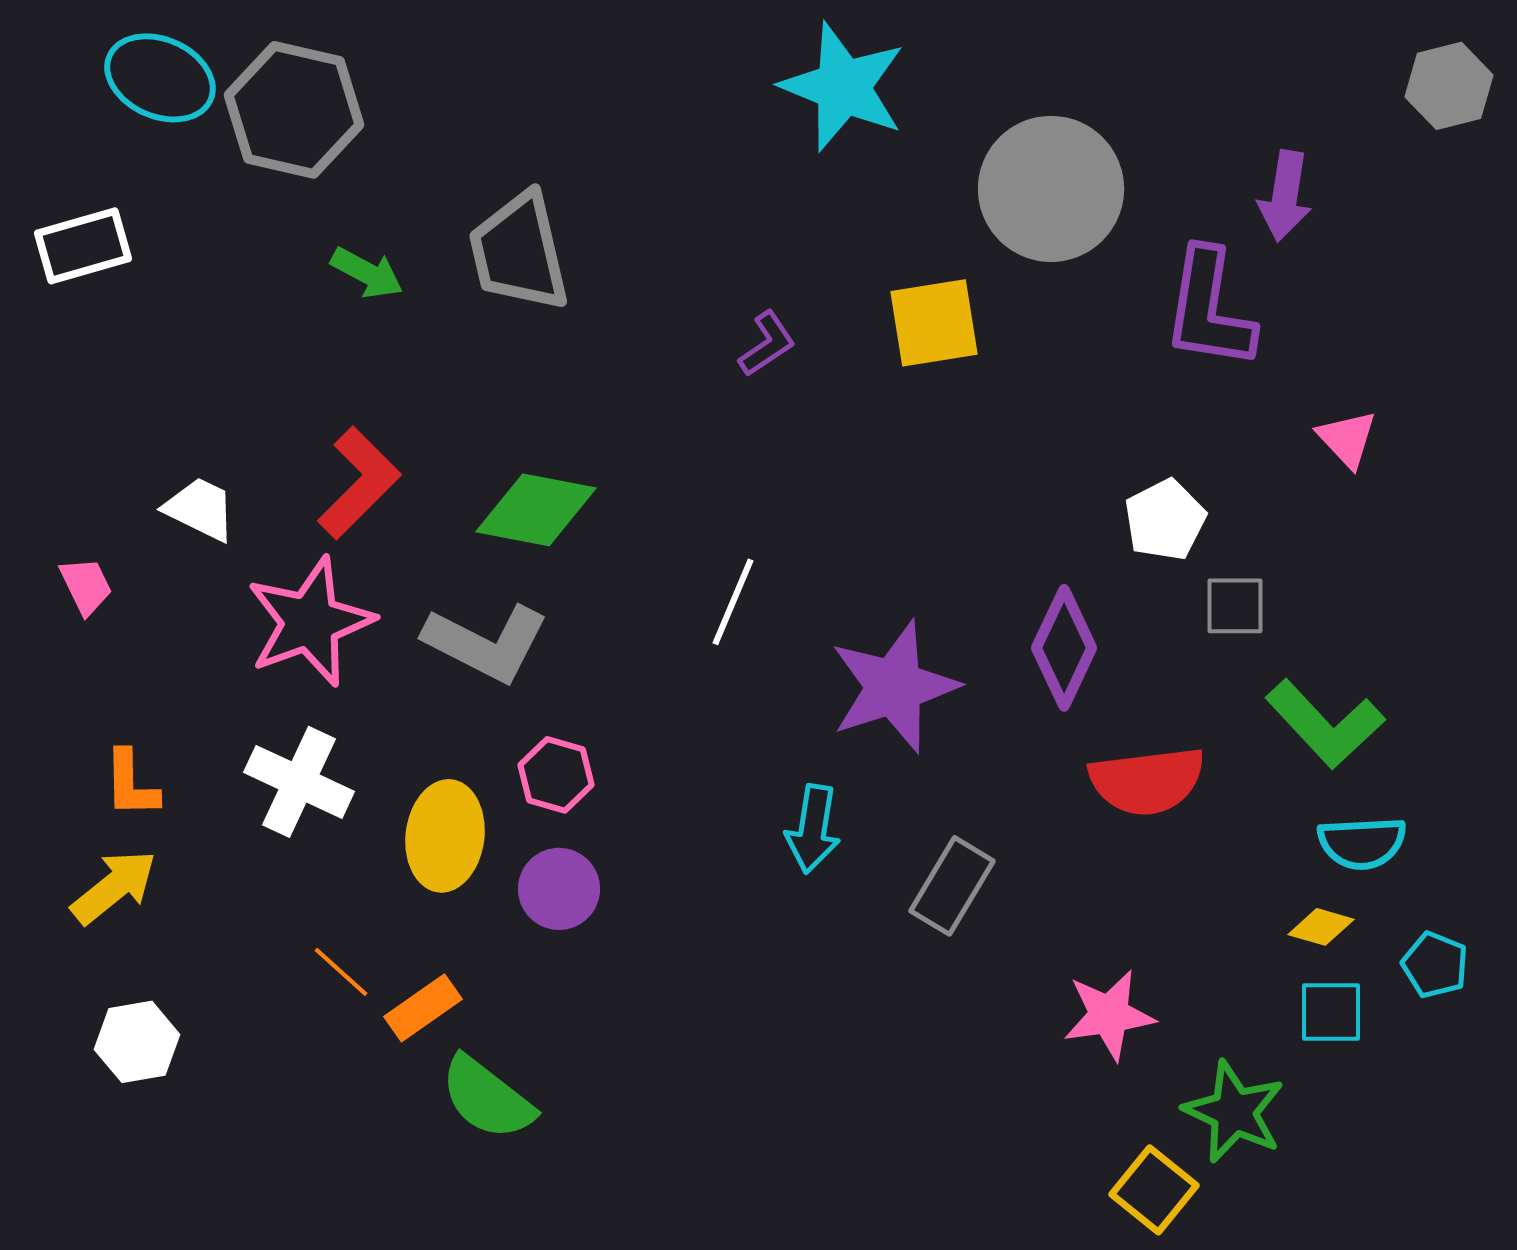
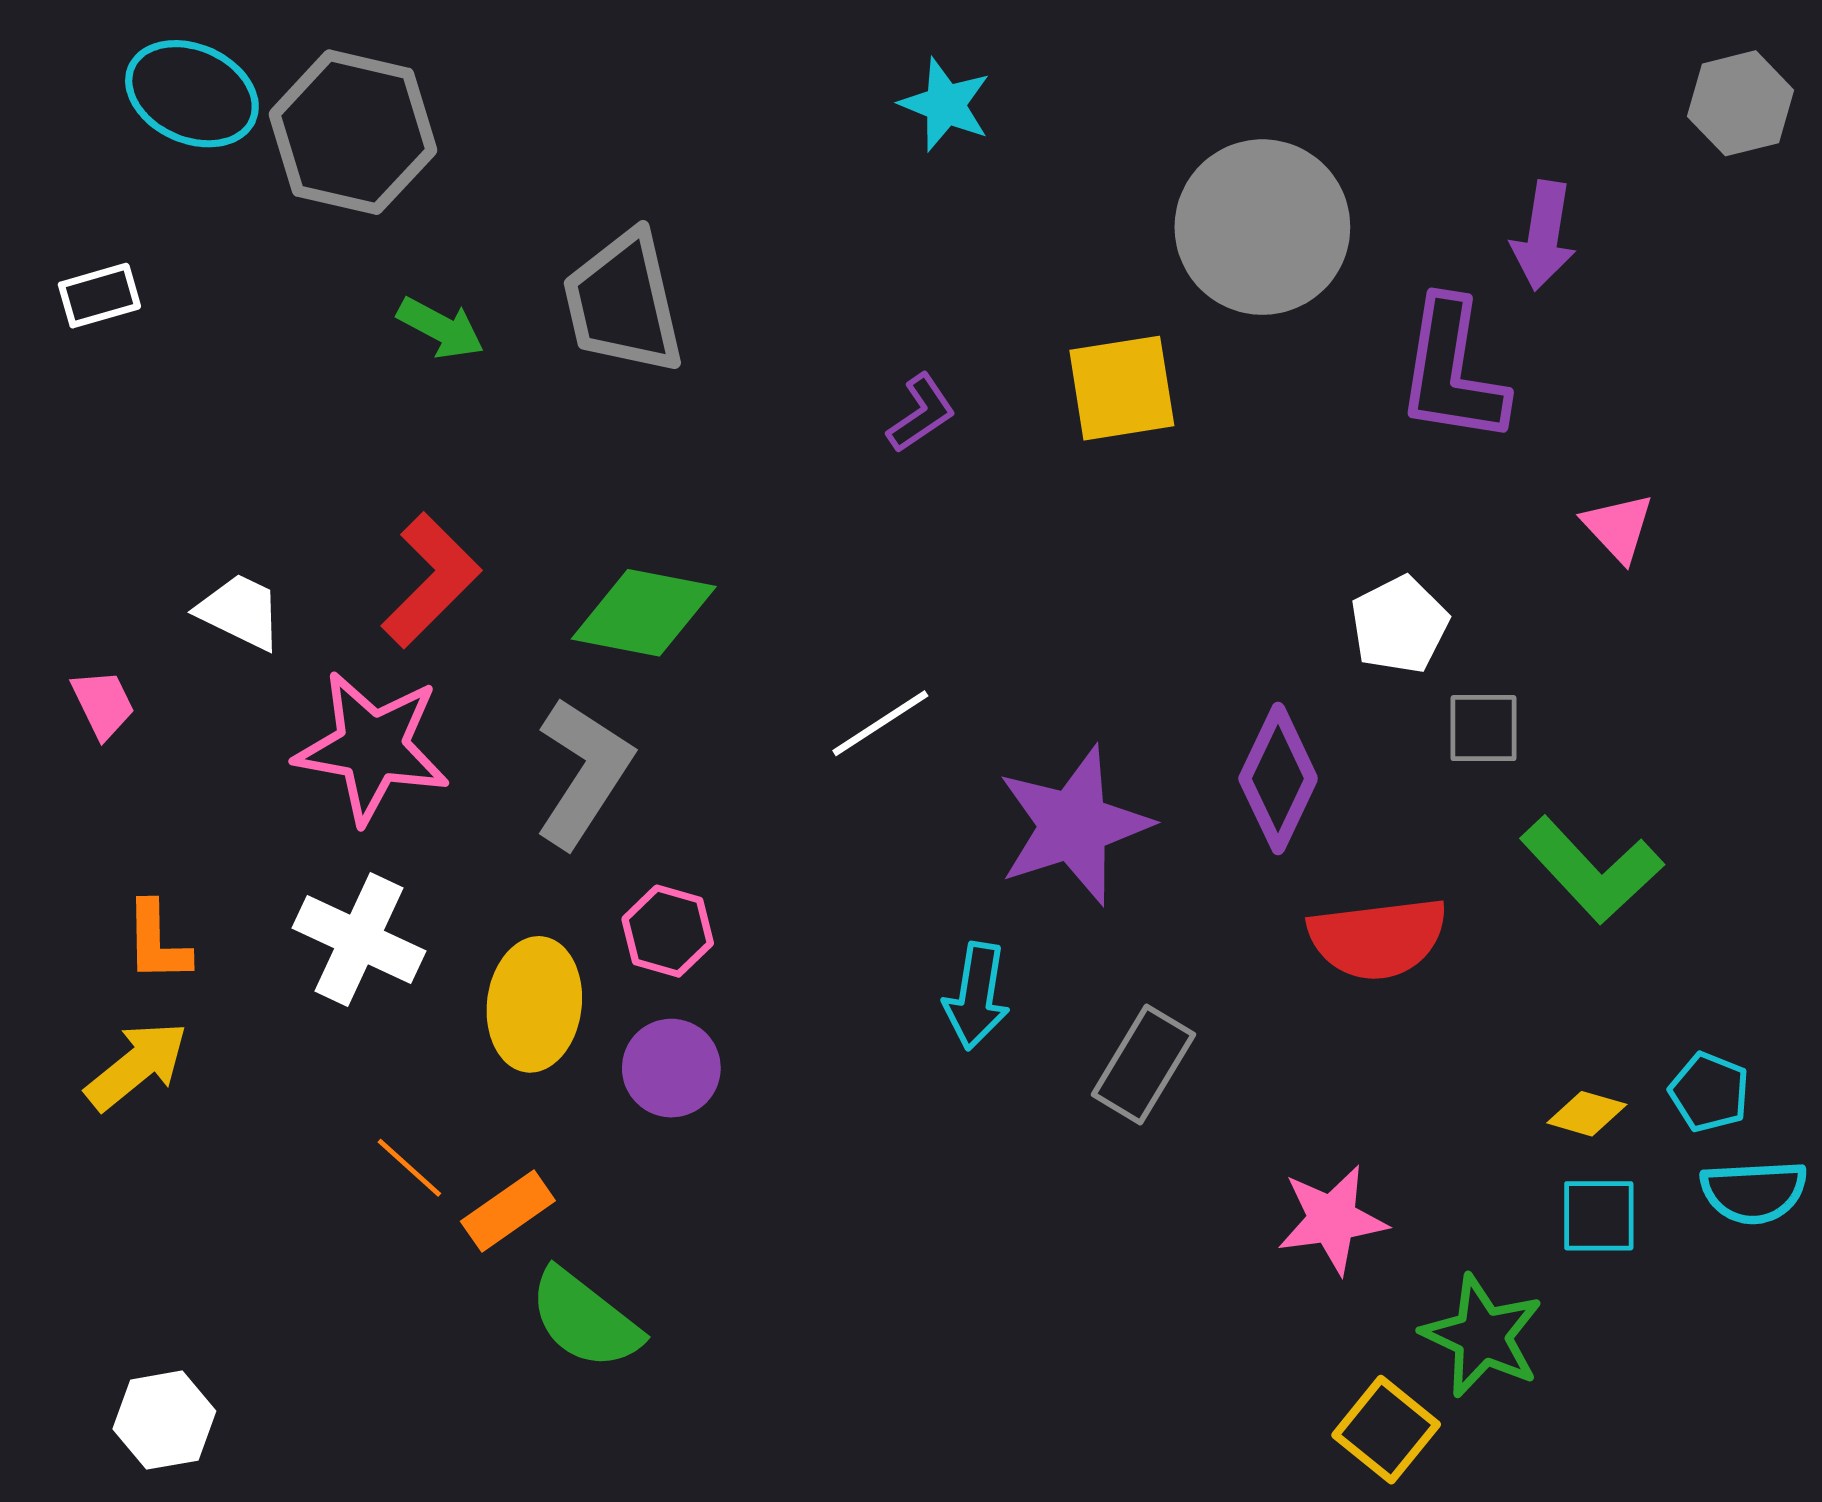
cyan star: (843, 87) -> (945, 105), moved, size x0.6
white rectangle: (83, 246) -> (99, 296), size x0.7
white line: (733, 602) -> (880, 723), turned 34
pink star: (310, 622) -> (372, 747), turned 30
gray L-shape: (486, 643) -> (584, 773), turned -84
cyan semicircle: (1362, 843) -> (1754, 1192), moved
cyan pentagon: (1435, 965) -> (1709, 1092), moved
white hexagon: (137, 1042) -> (164, 1420), moved

